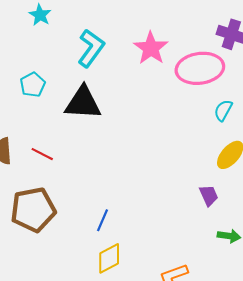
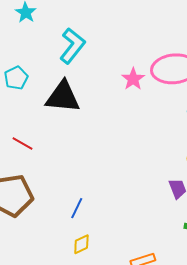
pink star: (151, 48) -> (133, 79), moved, size x0.7
yellow diamond: (109, 258) -> (81, 244), size x0.7

